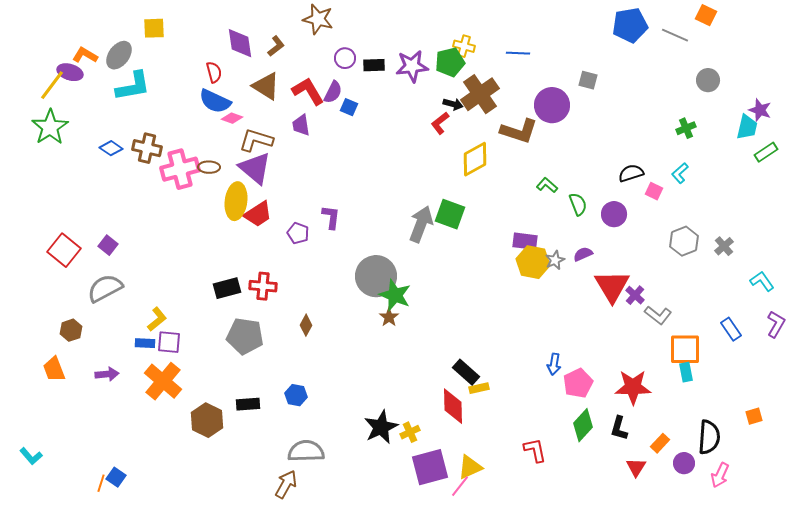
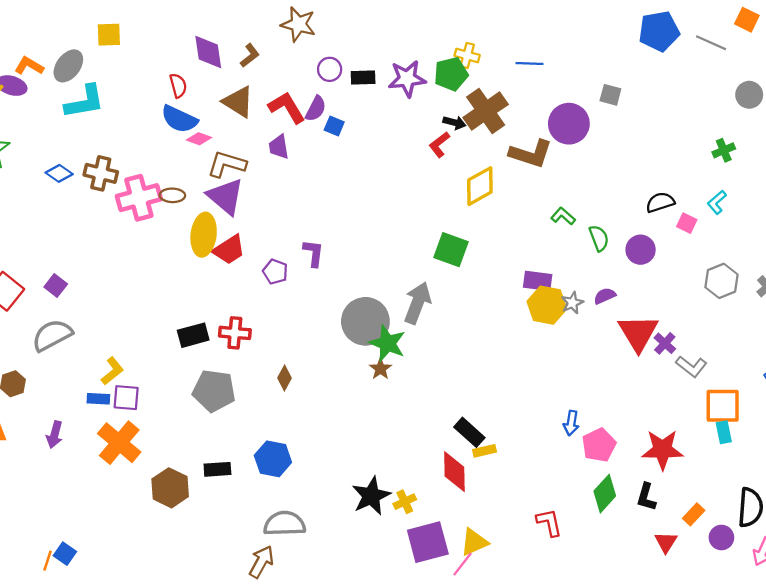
gray arrow: (421, 224) -> (417, 303), moved
purple arrow: (107, 374) -> (54, 435), turned 110
blue hexagon: (296, 395) -> (273, 459), size x1.4

